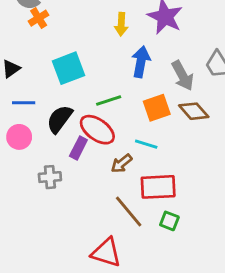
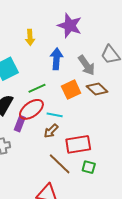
yellow arrow: (121, 24) -> (30, 37), moved
red ellipse: (97, 130) -> (31, 109), turned -65
cyan line: (146, 144) -> (55, 115), moved

